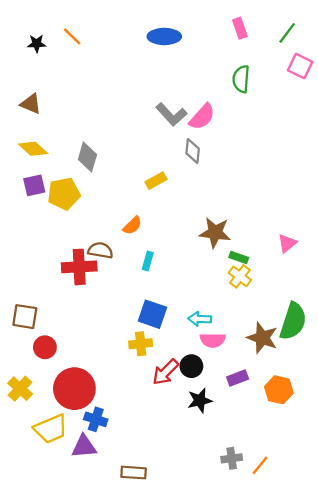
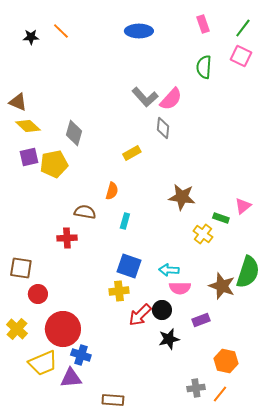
pink square: (300, 66) -> (241, 56), moved
brown triangle: (31, 104) -> (18, 102), moved
orange semicircle: (132, 226) -> (112, 191), turned -30
green rectangle: (239, 257) -> (221, 218), moved
red cross: (79, 267) -> (67, 238), moved, size x0.7
orange hexagon: (279, 390) -> (226, 361), moved

